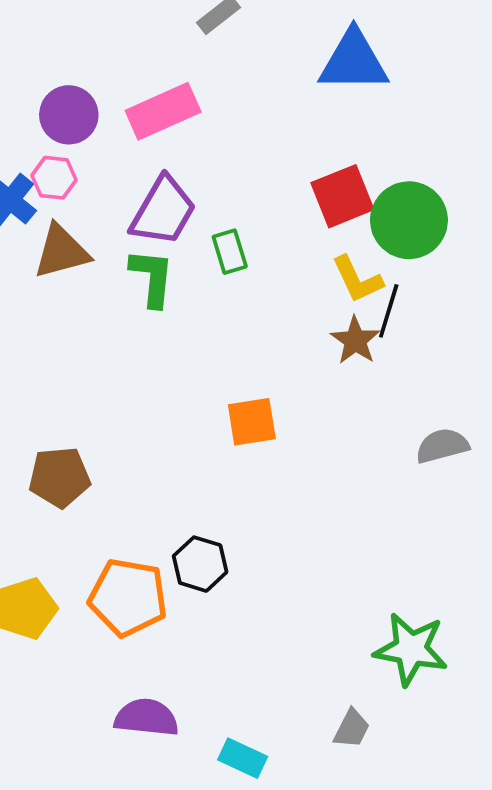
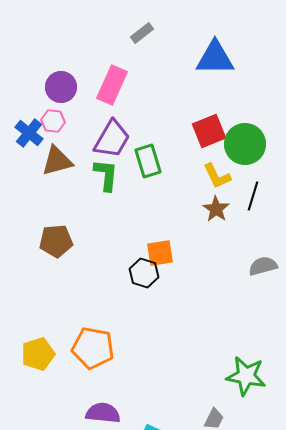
pink rectangle: (163, 111) -> (112, 85), turned -42
green rectangle: (230, 252) -> (148, 161), size x1.4
black line: (389, 311) -> (253, 196), moved
brown pentagon: (60, 477) -> (56, 241), moved
black hexagon: (200, 564) -> (144, 273), moved

